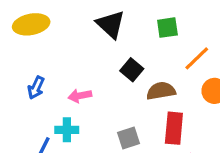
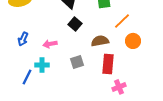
black square: (132, 70) -> (75, 24), moved
gray square: (128, 138) -> (77, 62), moved

